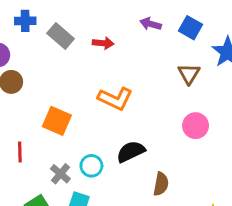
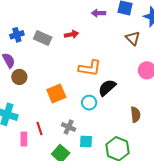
orange square: (57, 121) -> (56, 93), turned -30
red line: (20, 152) -> (39, 128), moved
black semicircle: (131, 152) -> (107, 88), moved
cyan circle: (91, 166) -> (89, 103), moved

